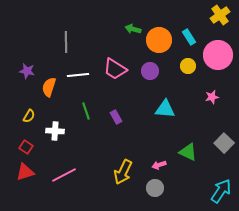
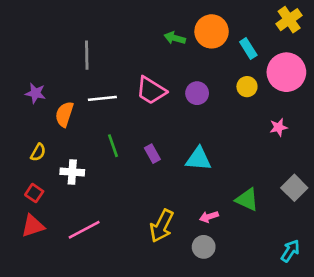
orange circle: (159, 40) -> (212, 31), moved
cyan triangle: (165, 109) -> (198, 159), moved
cyan arrow: (221, 191) -> (290, 251), size x0.7

